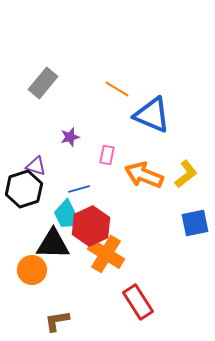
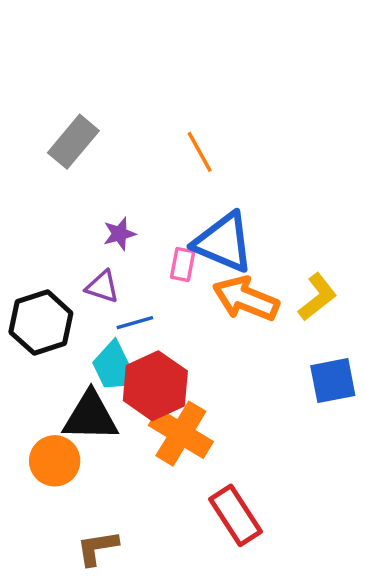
orange line: (117, 89) -> (200, 152), turned 30
blue triangle: (152, 115) -> (224, 242), moved
purple triangle: (36, 166) -> (102, 287), moved

